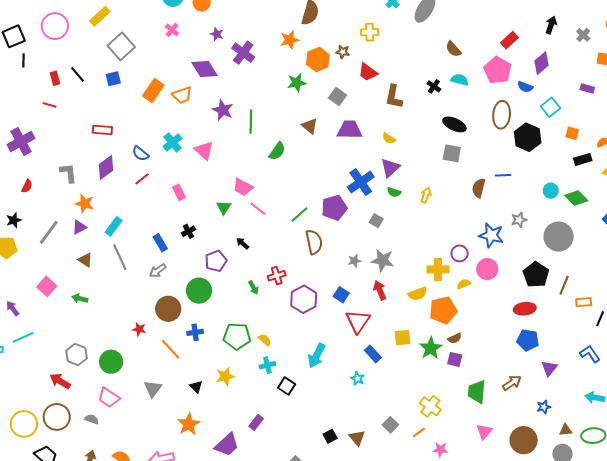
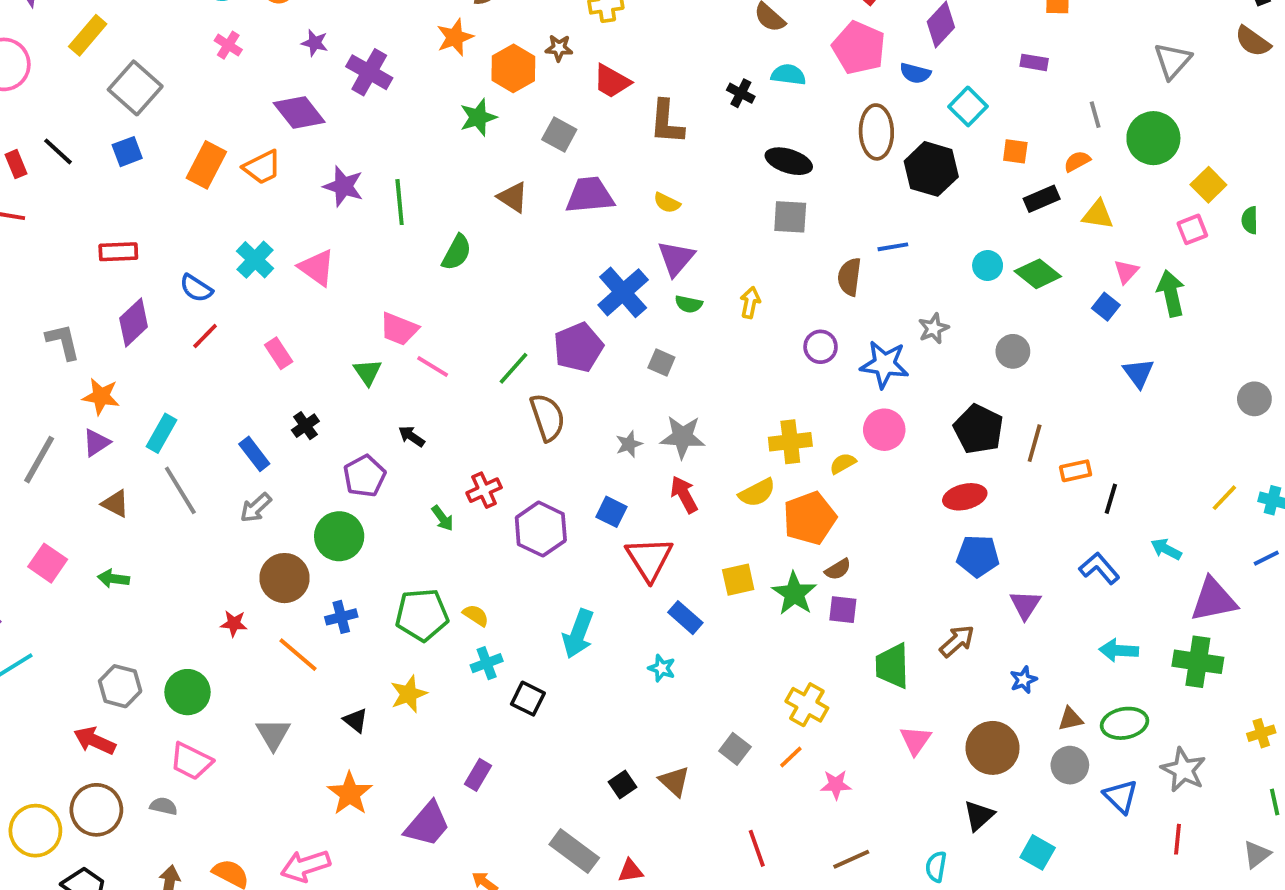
gray circle: (559, 237) -> (1013, 351), size x0.6
purple circle: (460, 253) -> (821, 347), moved

